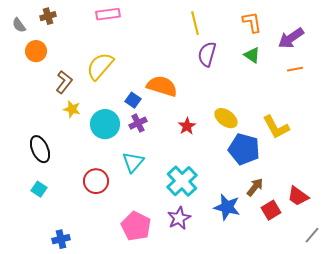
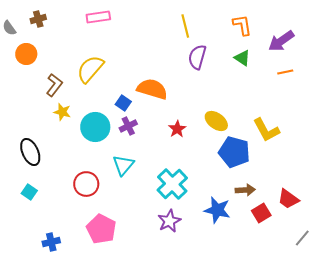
brown arrow: (255, 187) -> (245, 190), turned 48
pink pentagon: (136, 226) -> (101, 229), moved

